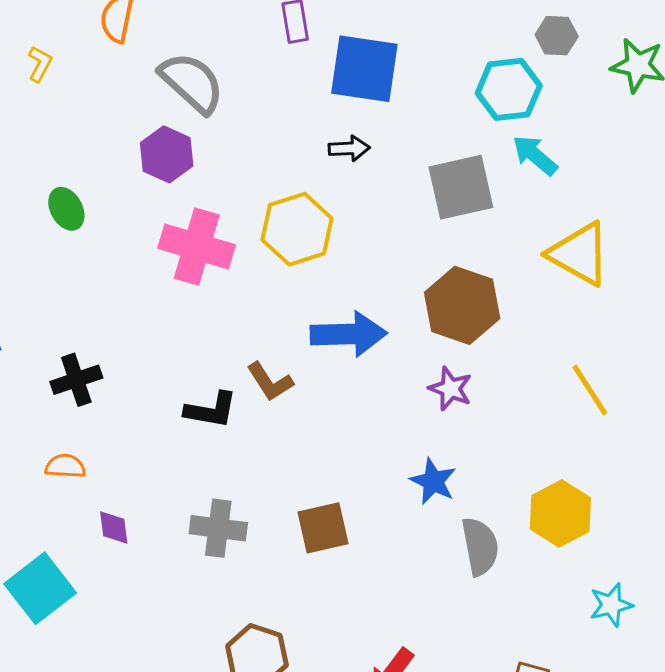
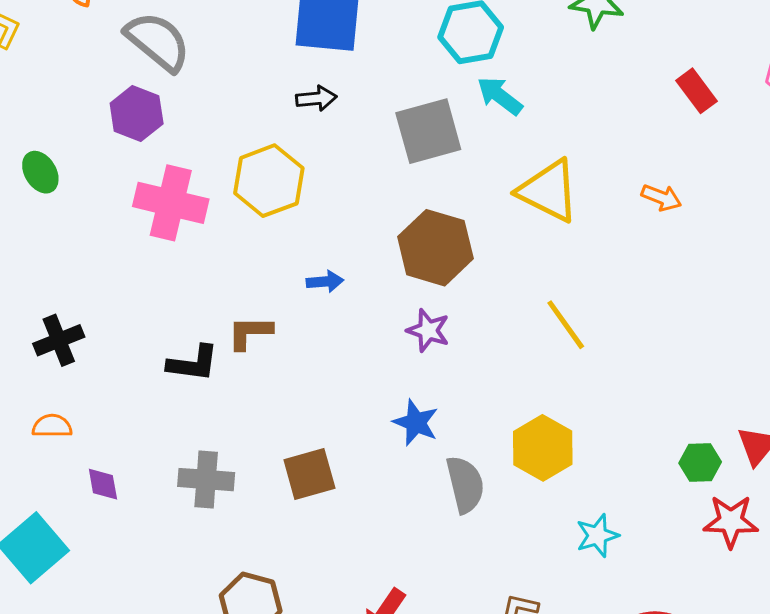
blue arrow: (349, 334) -> (325, 282), size x0.5
brown L-shape: (270, 382) -> (250, 332), turned 126

